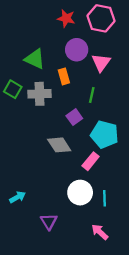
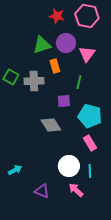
green triangle: (35, 59) -> (42, 45), moved, turned -42
purple square: (74, 117) -> (64, 101), turned 32
pink rectangle: (91, 161) -> (90, 143), moved, turned -70
purple triangle: (49, 222) -> (42, 191), turned -35
pink arrow: (100, 232) -> (76, 190), moved

